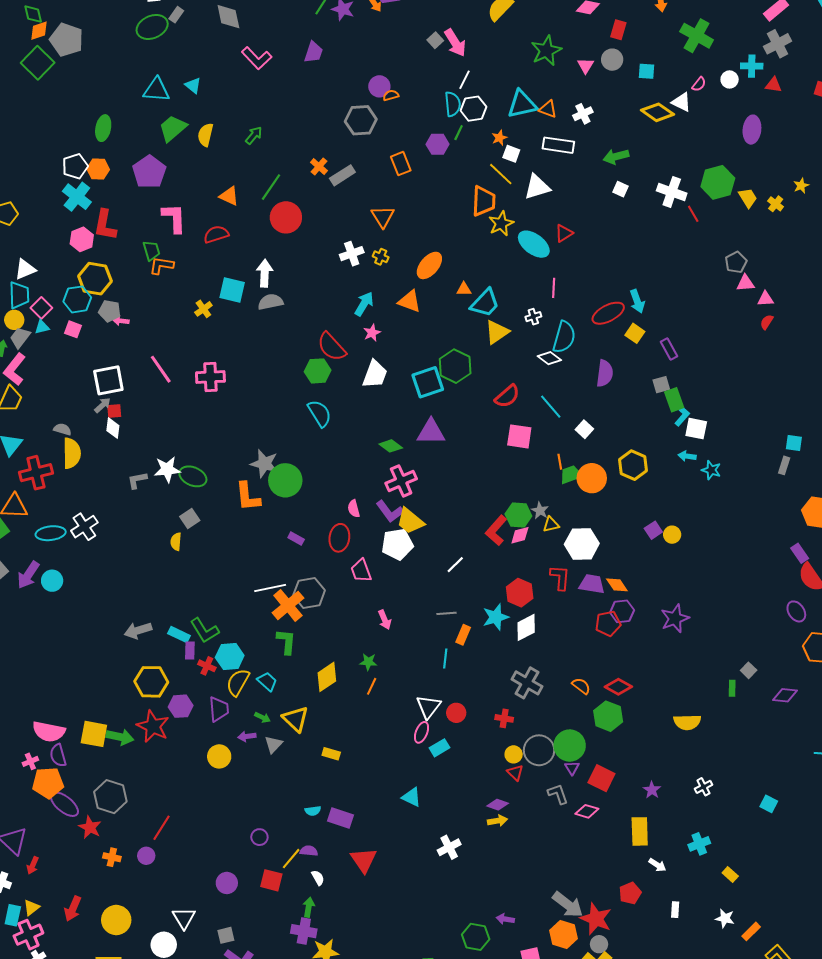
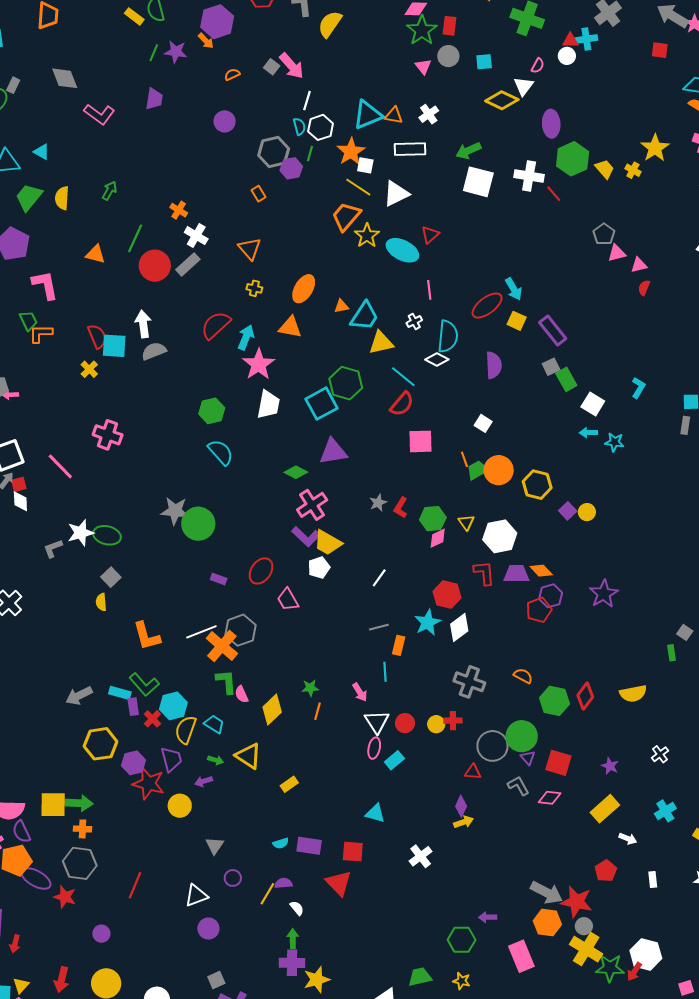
green star: (546, 51) -> (422, 30), moved
red triangle: (773, 85) -> (570, 40), moved
orange semicircle: (391, 95) -> (232, 74), moved
white triangle: (681, 102) -> (524, 86), turned 50
cyan semicircle: (453, 104) -> (299, 126), size x0.7
gray hexagon: (361, 120) -> (274, 152), moved
purple ellipse: (752, 130) -> (551, 124), moved
orange star: (499, 138) -> (351, 152), size x1.8
orange rectangle: (401, 164) -> (258, 194), size x0.7
gray rectangle: (342, 175) -> (188, 264), moved
yellow star: (801, 186) -> (655, 148), size x1.8
white square: (621, 189) -> (478, 182), size x2.0
orange trapezoid: (484, 201) -> (346, 216), turned -132
red semicircle: (216, 234) -> (97, 336), moved, turned 95
white cross: (352, 254) -> (196, 236), moved, turned -30
yellow triangle: (497, 332) -> (381, 343), turned 32
pink star: (372, 333) -> (259, 364), size x1.8
red semicircle: (332, 347) -> (216, 325), moved, turned 100
purple rectangle: (669, 349) -> (553, 330), size x1.4
pink line: (161, 369) -> (60, 466), moved
pink cross: (210, 377) -> (108, 435), turned 32
cyan line: (551, 407) -> (403, 377), moved
cyan L-shape: (682, 415) -> (638, 388), moved
white square: (696, 429) -> (593, 404), turned 30
yellow hexagon: (633, 465) -> (537, 485), moved
orange L-shape: (248, 497) -> (147, 636), moved
pink semicircle: (354, 509) -> (242, 694), moved
gray star: (540, 511) -> (378, 503), moved, turned 30
yellow triangle: (551, 524) -> (466, 522), turned -42
red L-shape: (496, 530) -> (401, 508), moved, size x0.7
red ellipse: (339, 538) -> (261, 571), turned 36
white pentagon: (397, 544) -> (319, 568), size x0.7
pink arrow: (385, 620) -> (360, 692), moved
red cross: (207, 666) -> (152, 719), turned 30
red diamond: (618, 687) -> (585, 696), moved, turned -72
red star: (153, 726) -> (149, 784), moved
gray triangle: (273, 744) -> (215, 846), moved
yellow rectangle: (331, 754) -> (289, 784), turned -42
yellow circle: (514, 754) -> (436, 724), moved
red triangle: (515, 773) -> (473, 772), turned -30
purple diamond: (498, 805) -> (461, 806), turned -75
yellow rectangle: (640, 831) -> (605, 809), turned 60
purple circle: (146, 856) -> (101, 934), moved
orange cross: (112, 857) -> (82, 829), moved
red square: (271, 880) -> (353, 852), moved
white triangle: (184, 918) -> (196, 896), moved, turned 50

